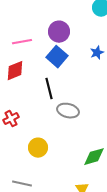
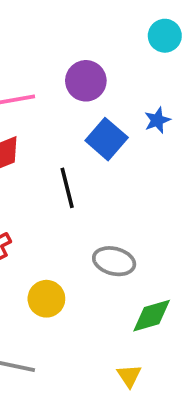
blue square: (57, 57) -> (107, 139), moved
gray ellipse: (68, 111) -> (114, 261), moved

